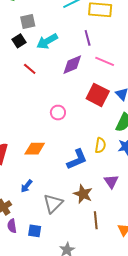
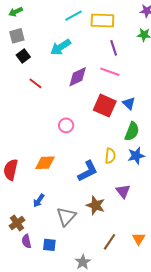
gray square: (28, 22) -> (17, 36), moved
purple line: (88, 38) -> (114, 48), moved
cyan arrow: (47, 41) -> (61, 47), moved
brown line: (96, 220) -> (109, 242), moved, turned 42

